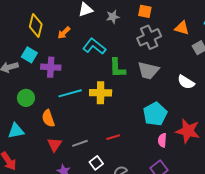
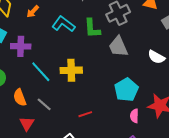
green L-shape: (117, 68) -> (92, 28), moved
gray trapezoid: (148, 70) -> (118, 47), turned 55
cyan line: (70, 93) -> (41, 72), turned 65
gray line: (80, 143) -> (44, 104), moved, turned 63

